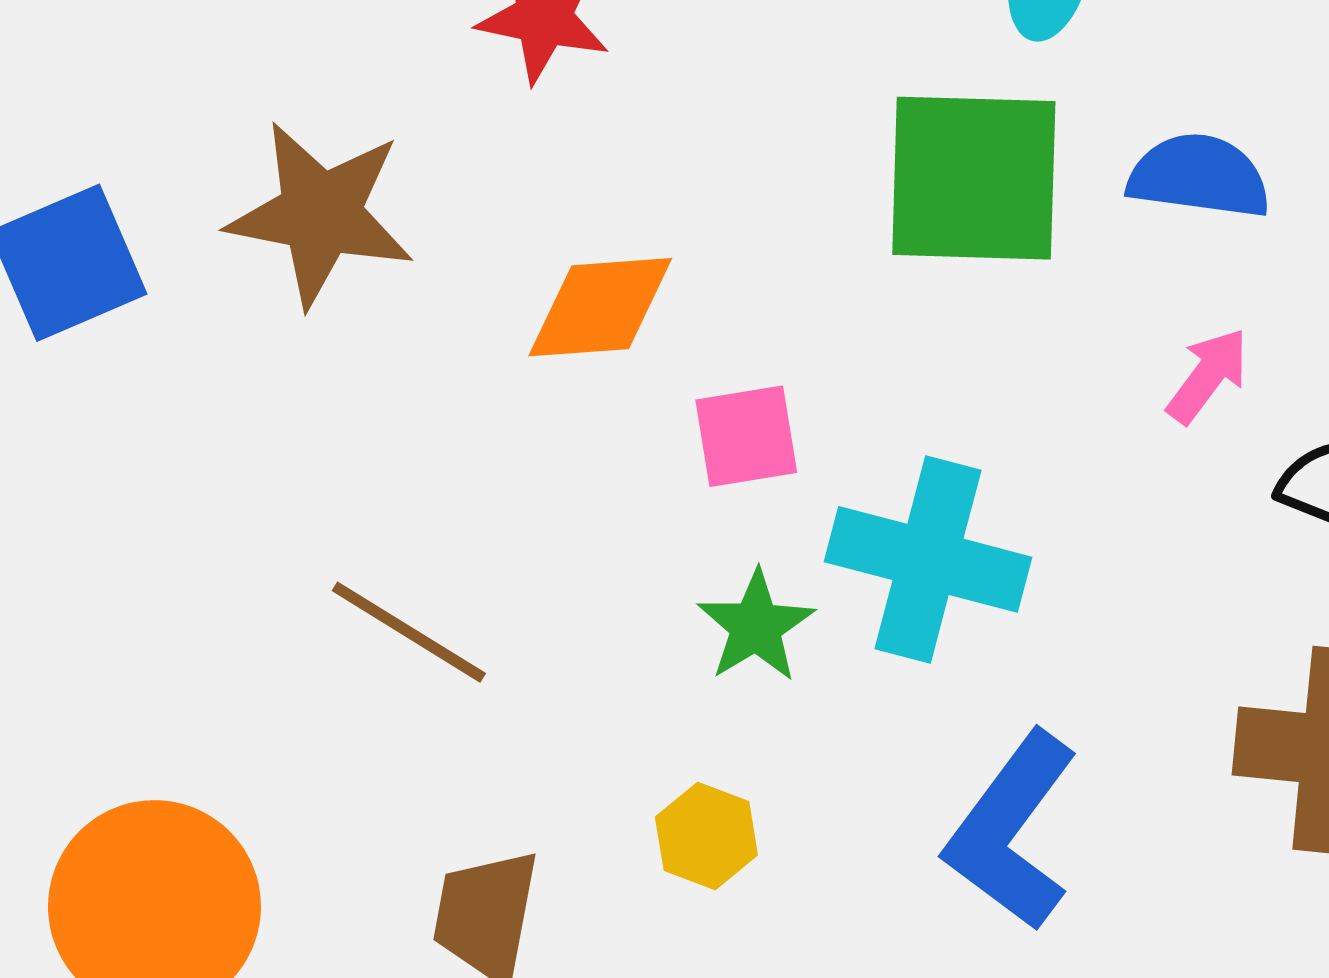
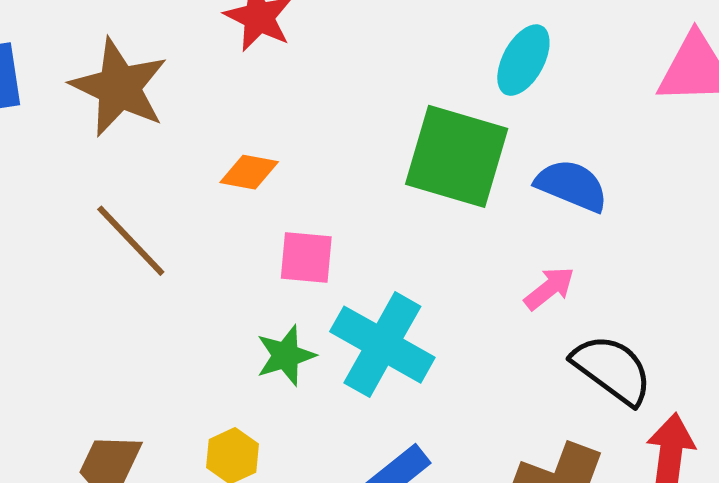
orange diamond: (600, 307) -> (249, 172), size x0.7
brown line: (409, 632) -> (131, 241), moved

